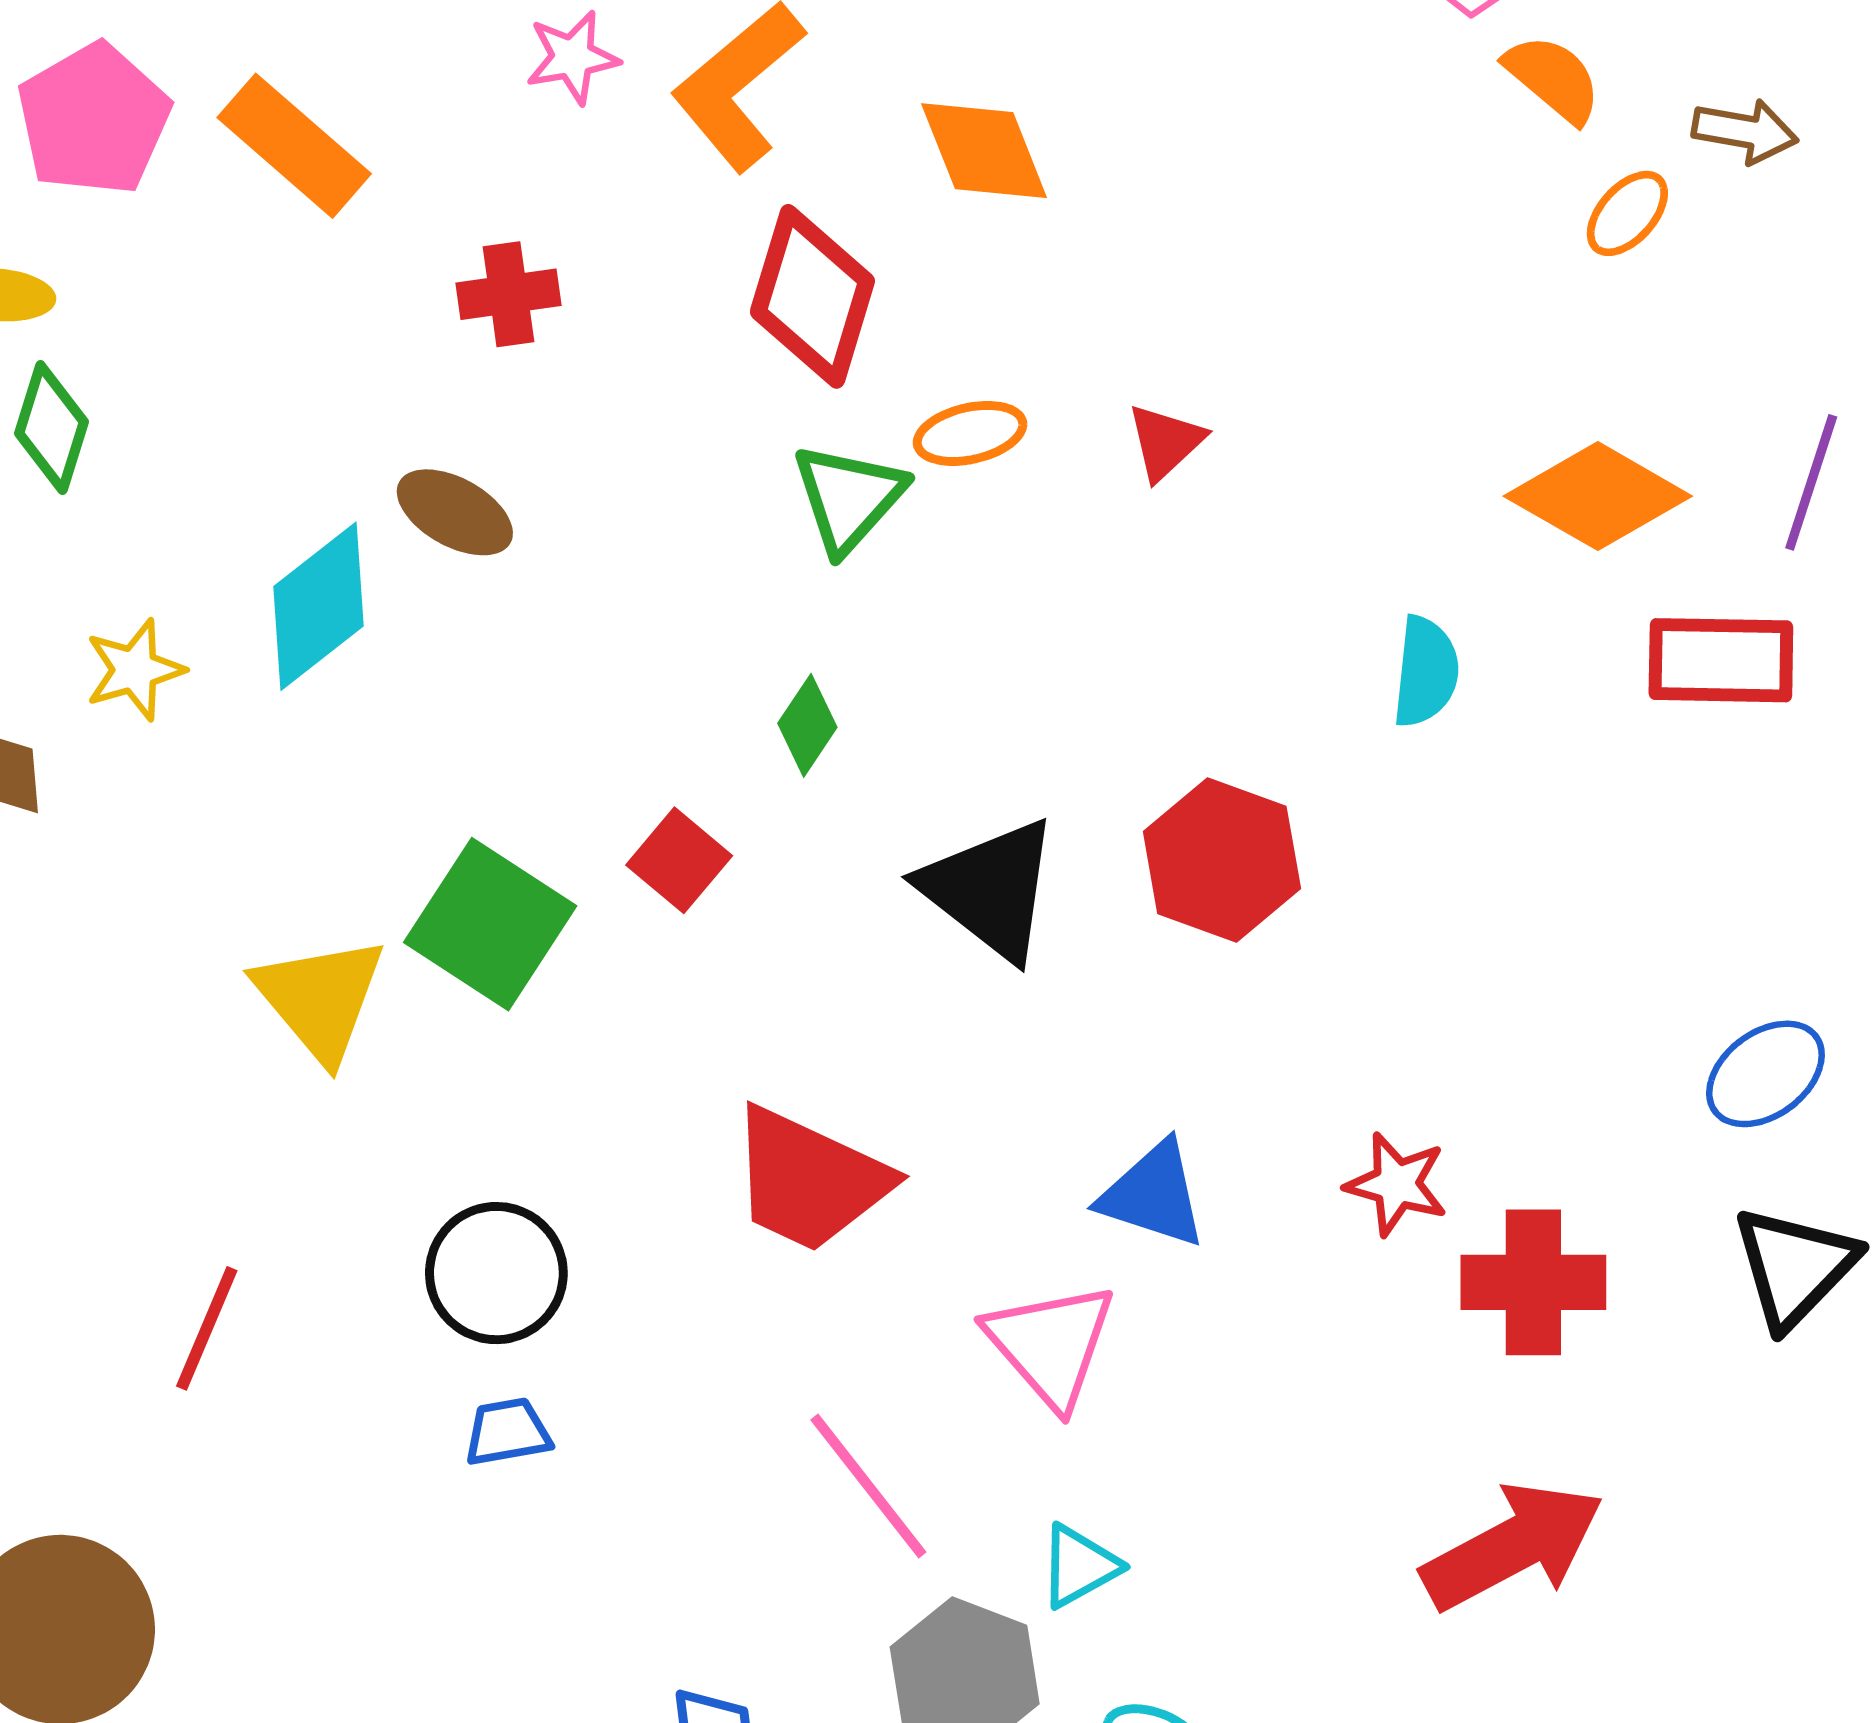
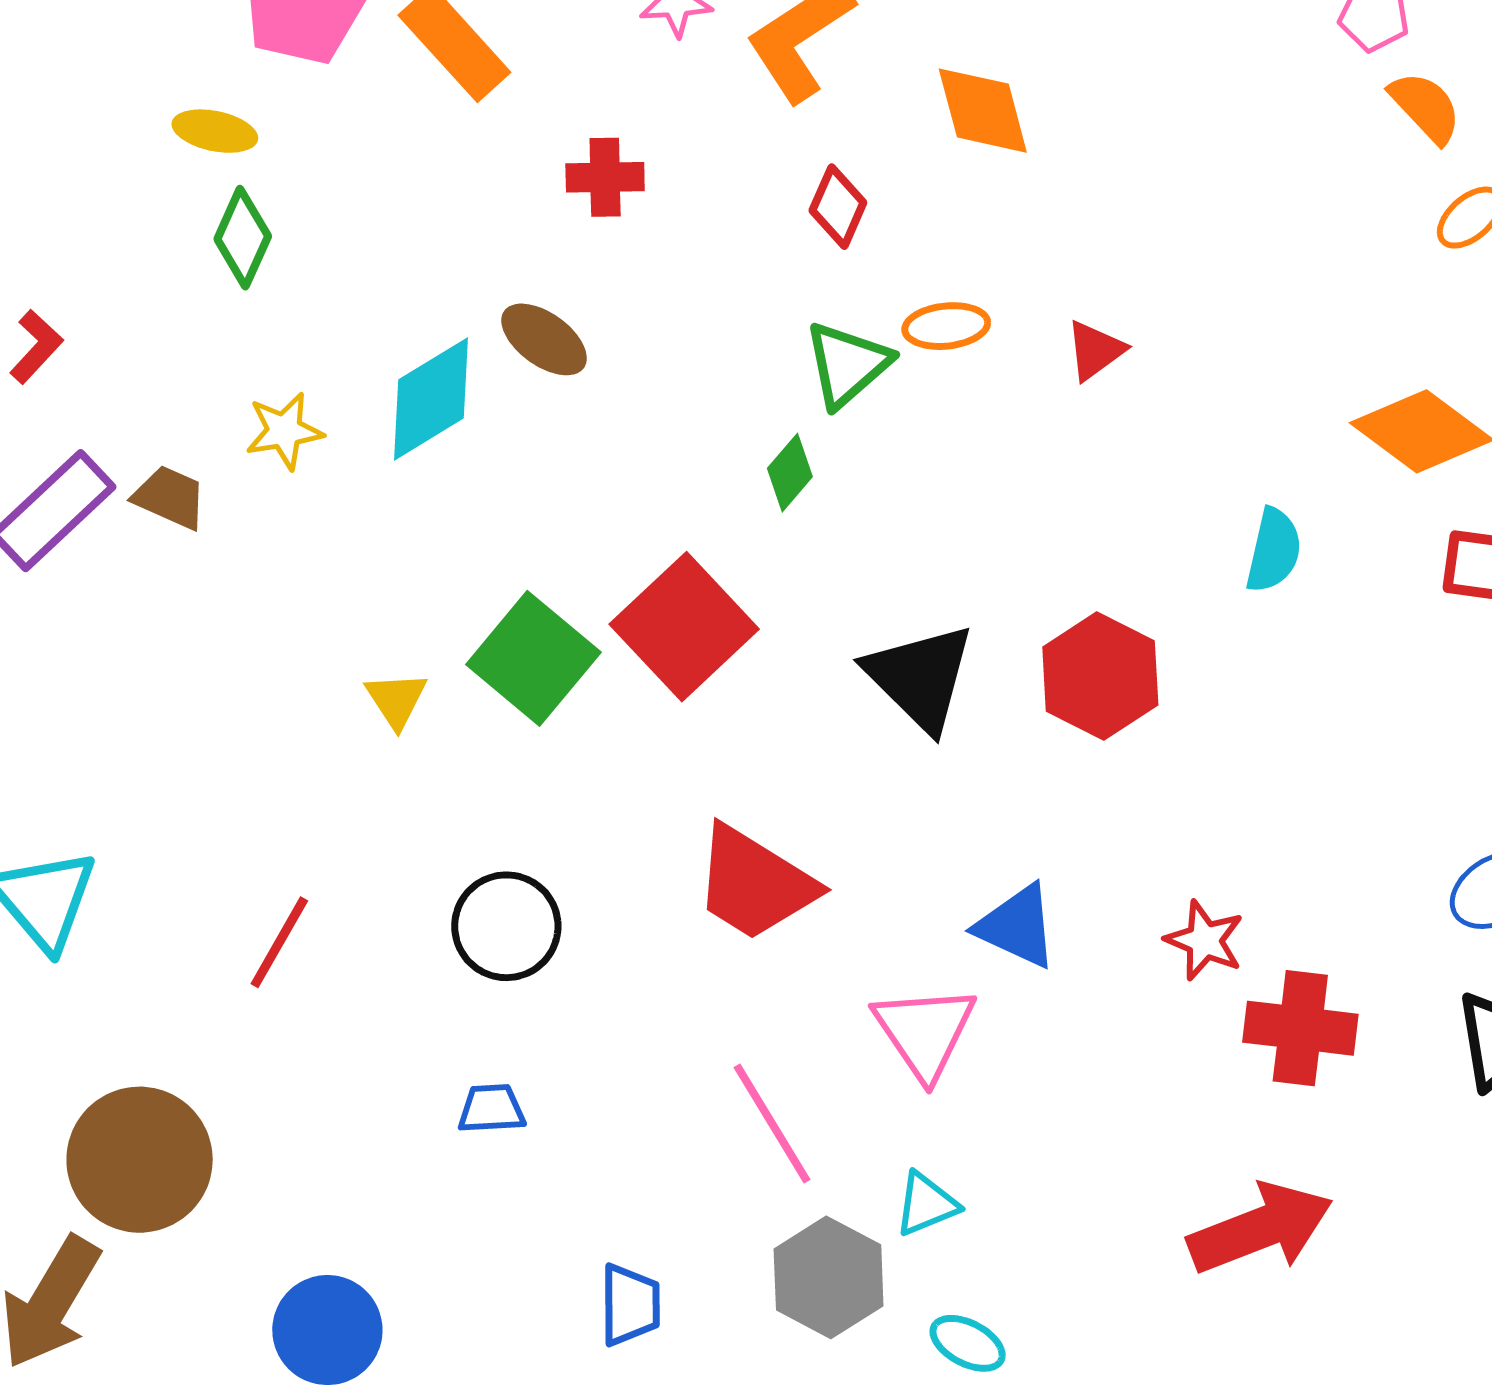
red diamond: (812, 296) -> (838, 207), size x0.6
green diamond: (807, 725) -> (790, 473), moved
red square: (679, 860) -> (684, 627), size x1.8
yellow triangle: (320, 998) -> (396, 700), size x0.6
blue trapezoid: (507, 1432) -> (491, 1109), moved

